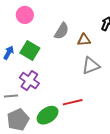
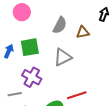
green square: (30, 50) -> (30, 47), turned -36
gray triangle: (91, 66) -> (63, 57), moved

